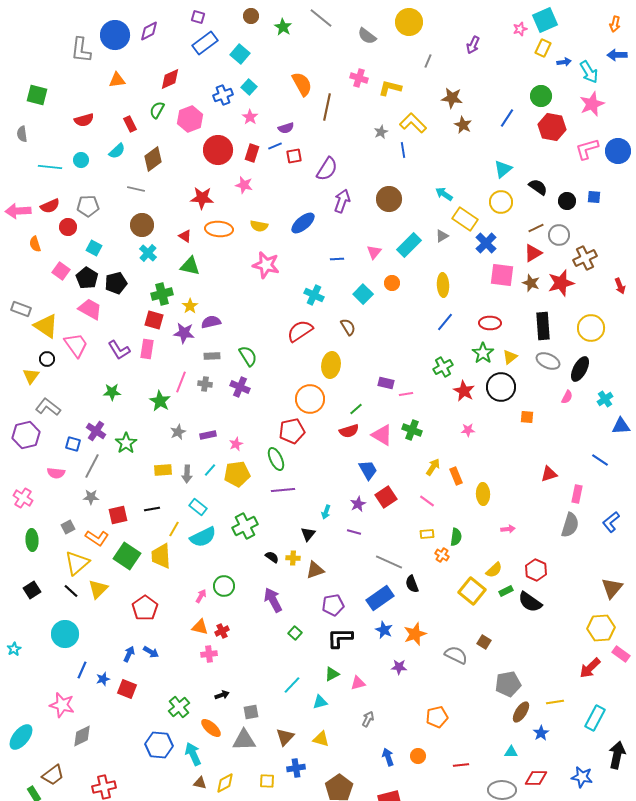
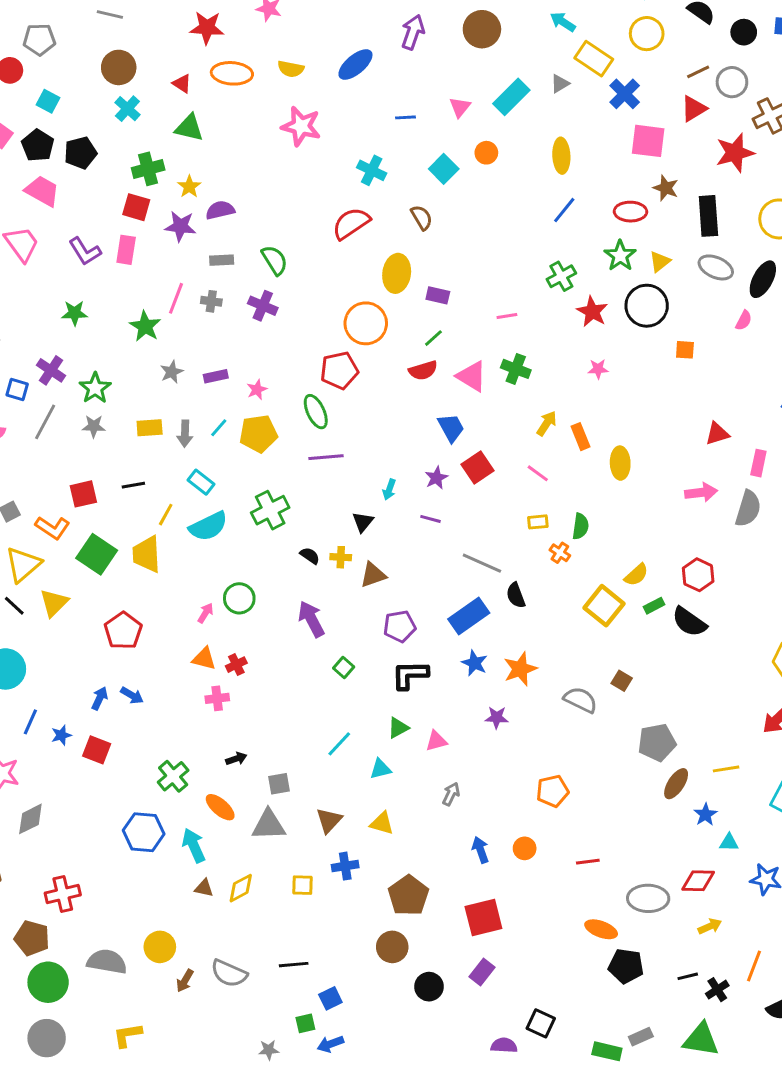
brown star: (531, 283) -> (666, 188), moved
purple rectangle: (386, 383) -> (438, 295), moved
gray star: (91, 497) -> (94, 426), moved
pink arrow: (508, 529) -> (701, 492), moved, size x1.5
cyan triangle: (511, 752) -> (729, 842), moved

